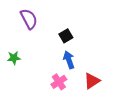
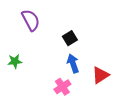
red triangle: (92, 81) -> (101, 75), moved

